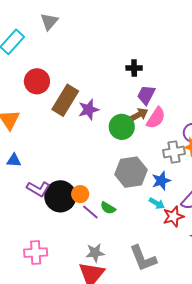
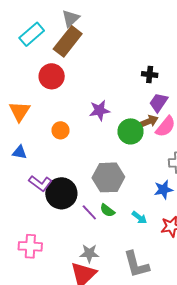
brown rectangle: (65, 100) -> (68, 41), moved
gray hexagon: (131, 172) -> (108, 177), moved
orange circle: (80, 194) -> (61, 130), moved
cyan arrow: (157, 203) -> (139, 217), moved

